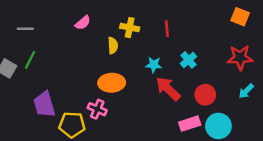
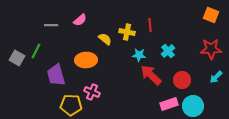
yellow cross: (130, 28) -> (127, 32), moved
gray line: (25, 29) -> (51, 25), moved
yellow semicircle: (113, 46) -> (105, 39), turned -48
orange ellipse: (112, 83) -> (86, 60), moved
purple trapezoid: (44, 104) -> (56, 75), moved

